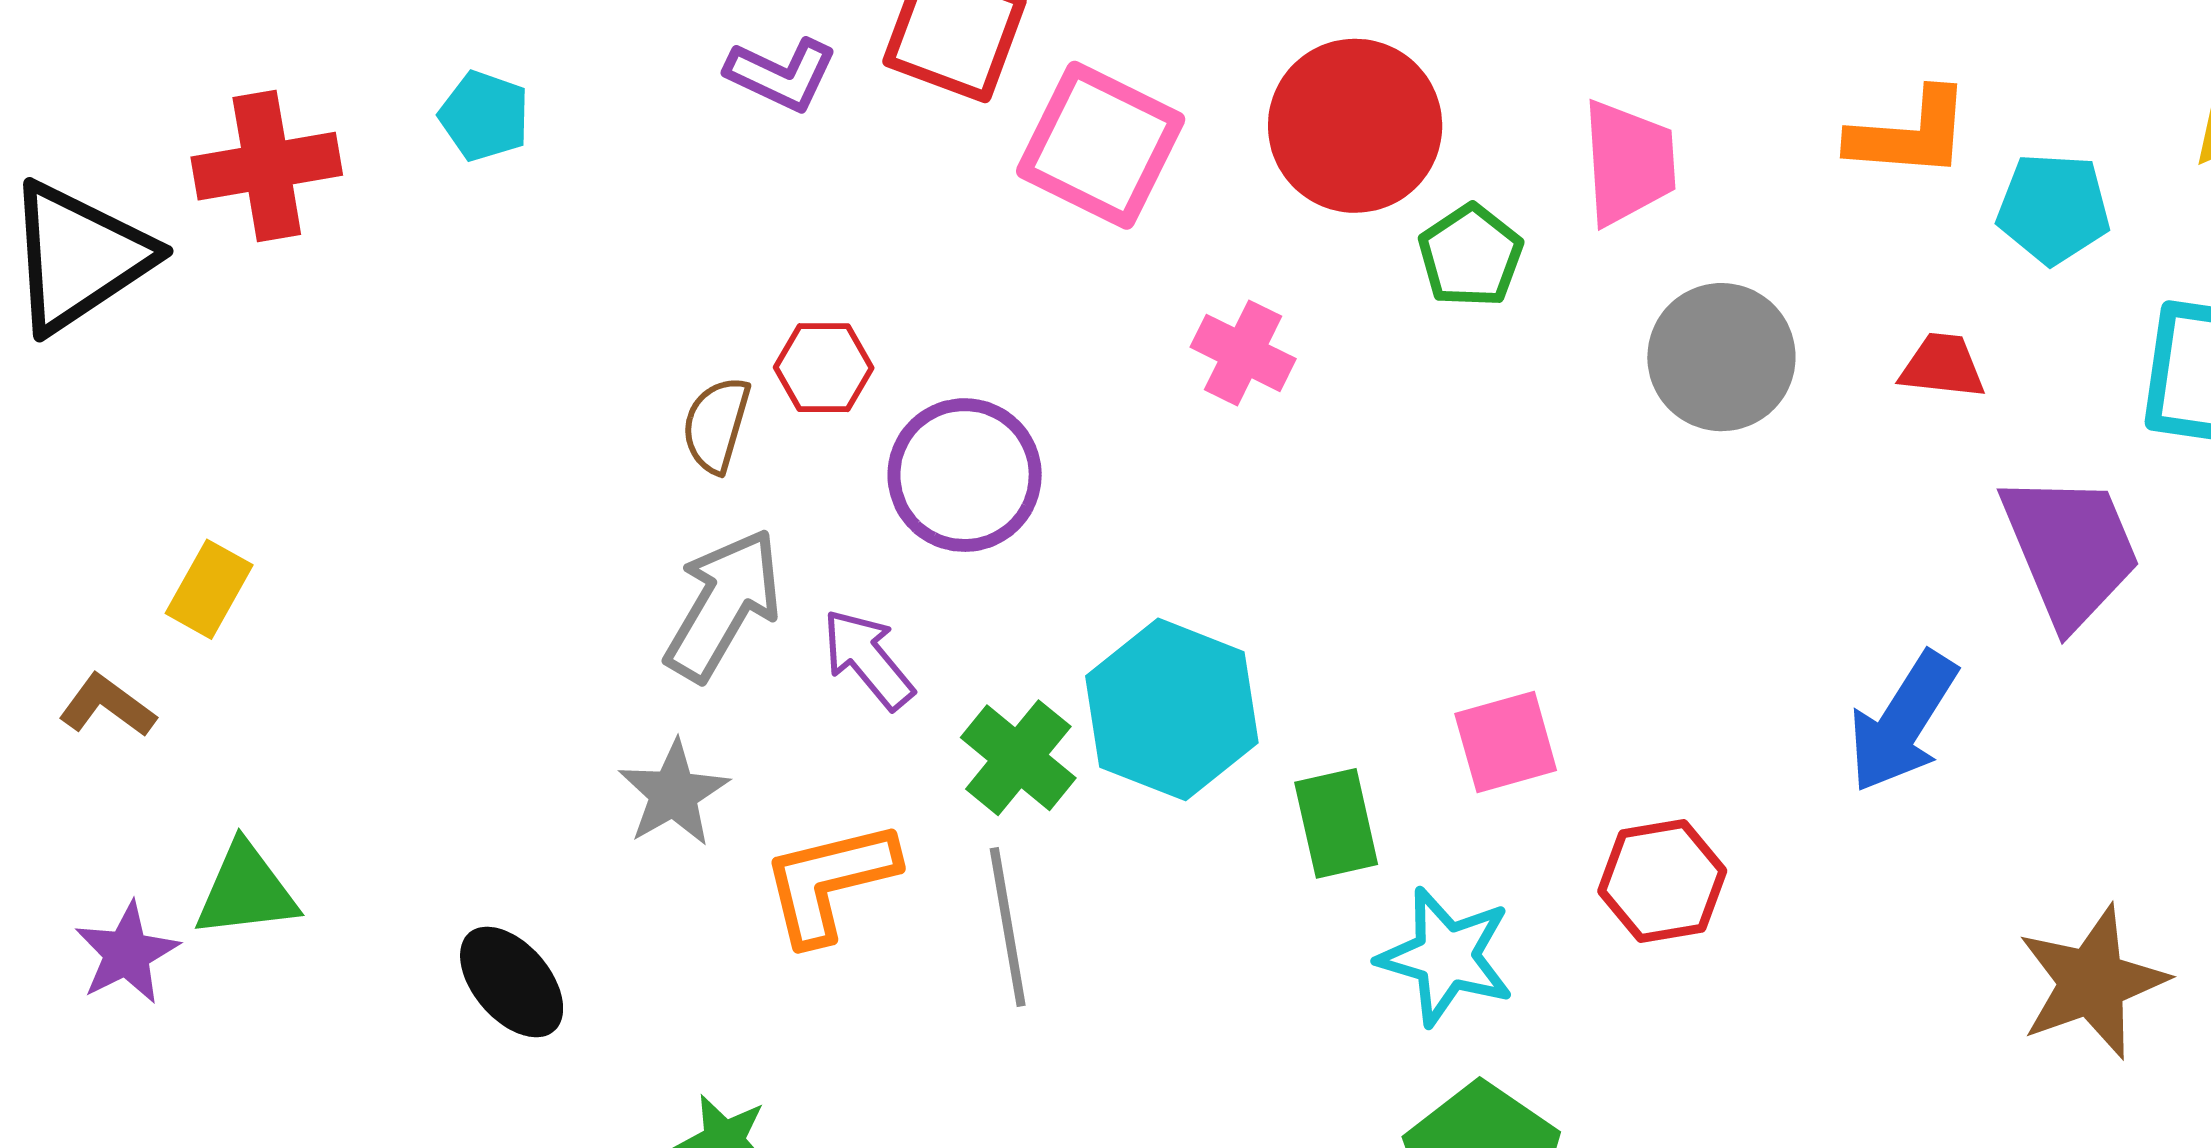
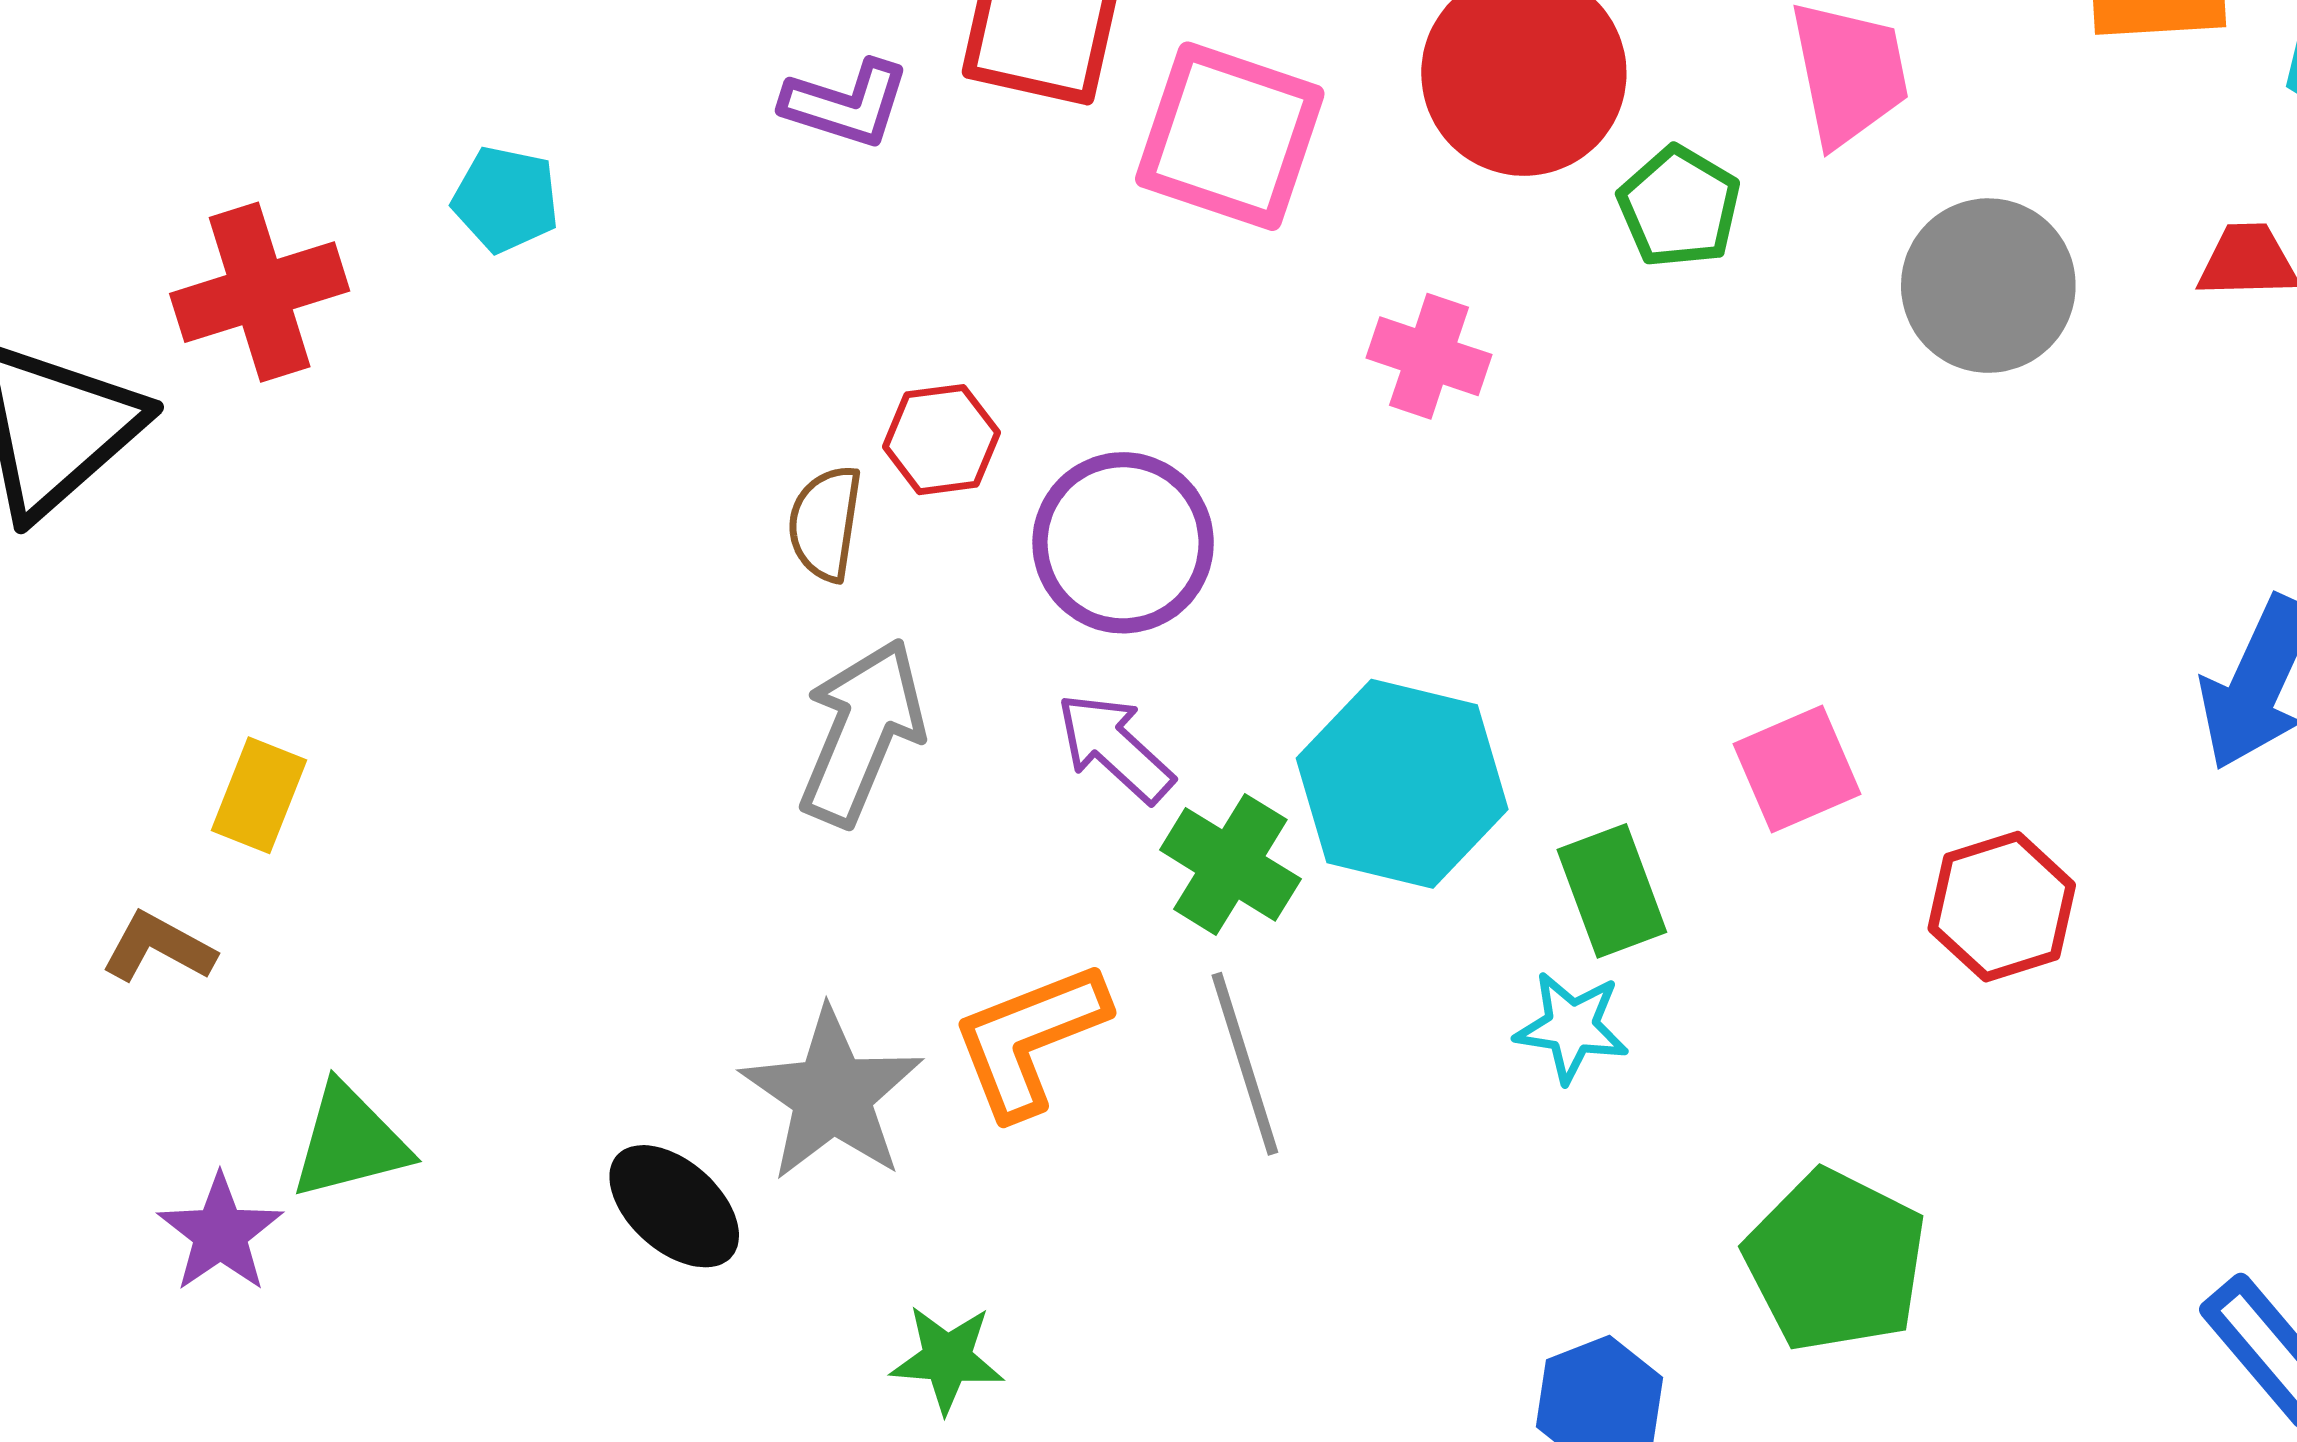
purple arrow: (868, 659) -> (1115, 748), moved
gray star: (674, 793) -> (832, 1095), moved, size x1.4
cyan star: (1446, 957) -> (1572, 1027), moved, size x0.7

